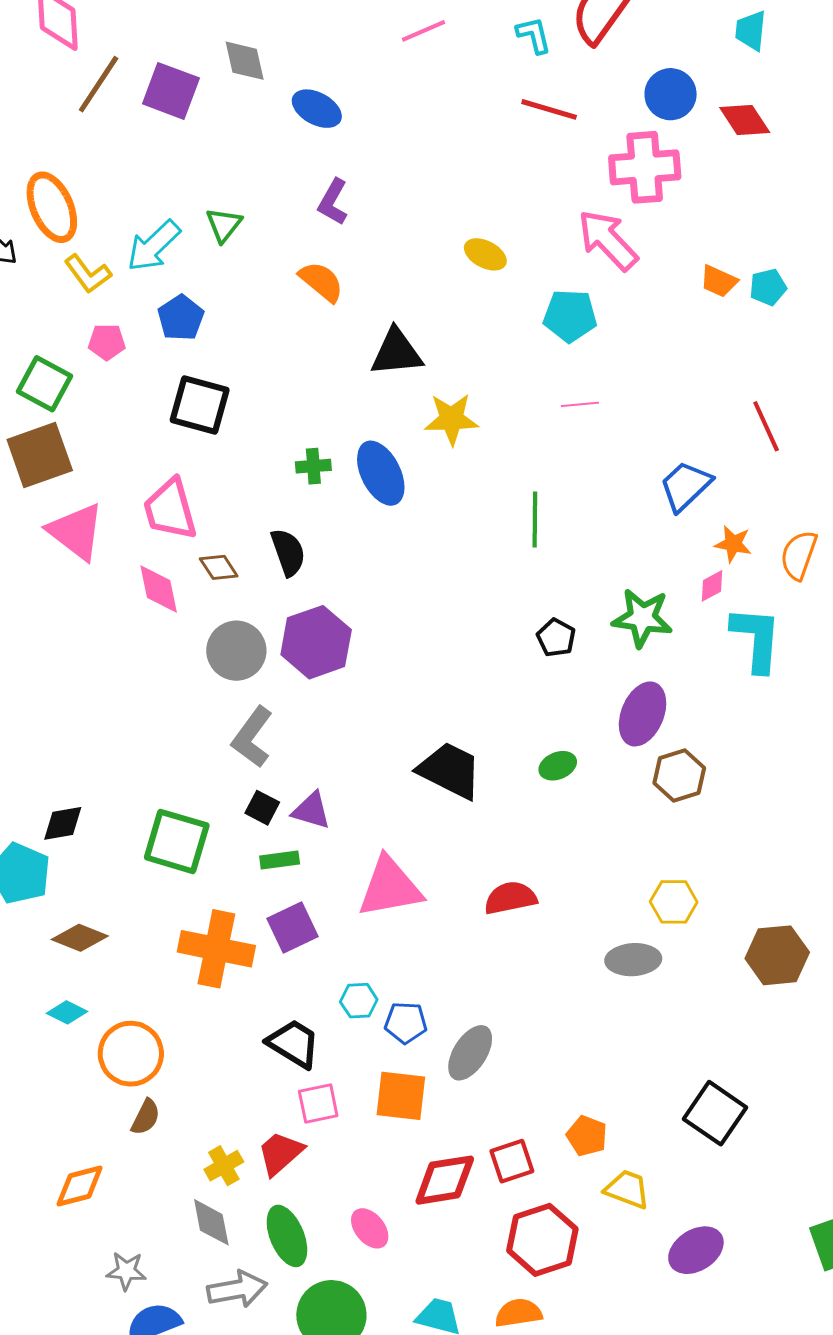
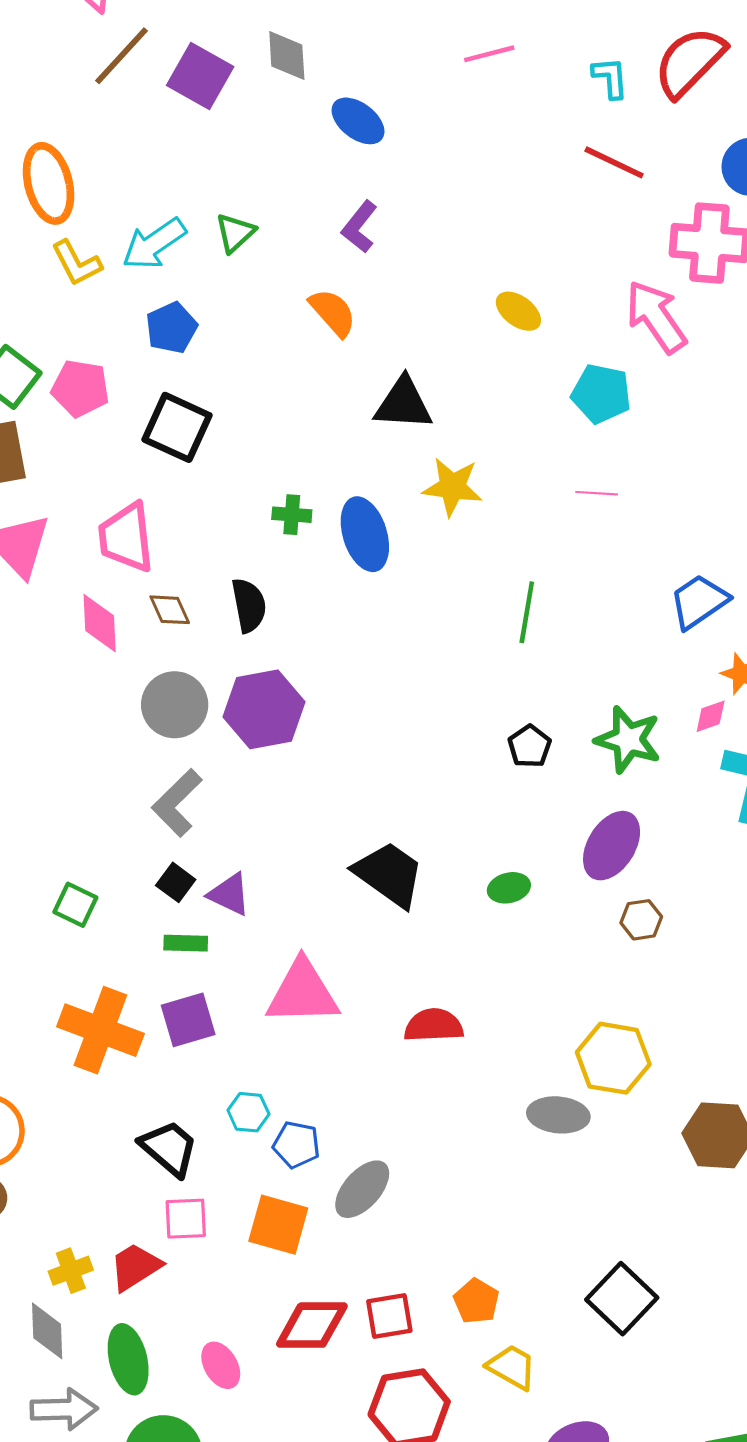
pink pentagon: (107, 342) -> (80, 388), moved, size x1.4
brown hexagon: (679, 775) -> (641, 920), size x0.7
green square: (177, 841) -> (75, 905), size x0.6
yellow hexagon: (674, 902) -> (613, 1058), size x1.4

